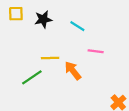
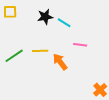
black star: (43, 19) -> (45, 17), moved
green line: (32, 77) -> (14, 56), moved

